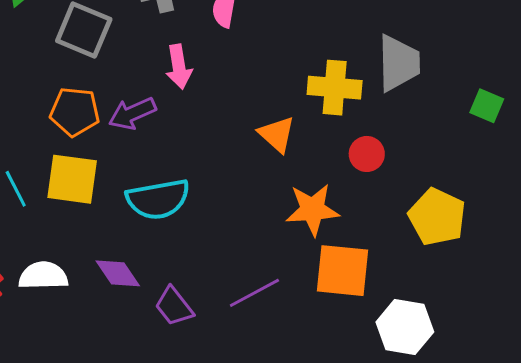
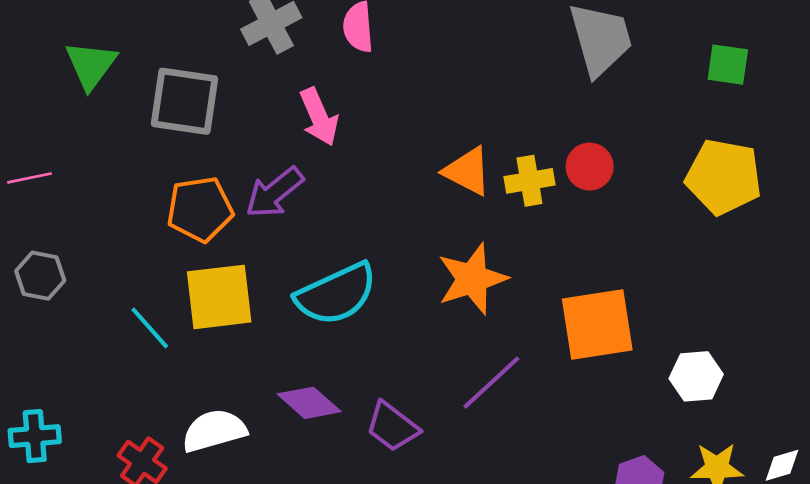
yellow cross: (335, 88) -> (529, 181), moved, size x0.7
orange star: (312, 210) -> (472, 279), moved
yellow pentagon: (437, 217) -> (724, 177), moved
white hexagon: (405, 327) -> (696, 376), size x0.7

